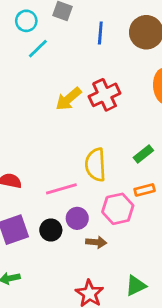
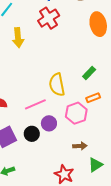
red cross: (105, 95) -> (49, 18), moved
yellow arrow: (68, 99) -> (18, 38), moved, turned -48
brown arrow: (96, 242) -> (80, 146), moved

